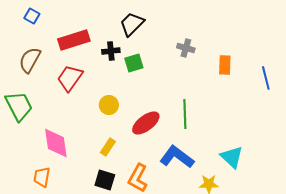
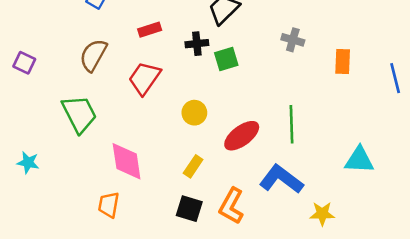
red rectangle: (74, 40) -> (150, 30), size x0.6
cyan triangle: (232, 157) -> (359, 160), moved, turned -40

